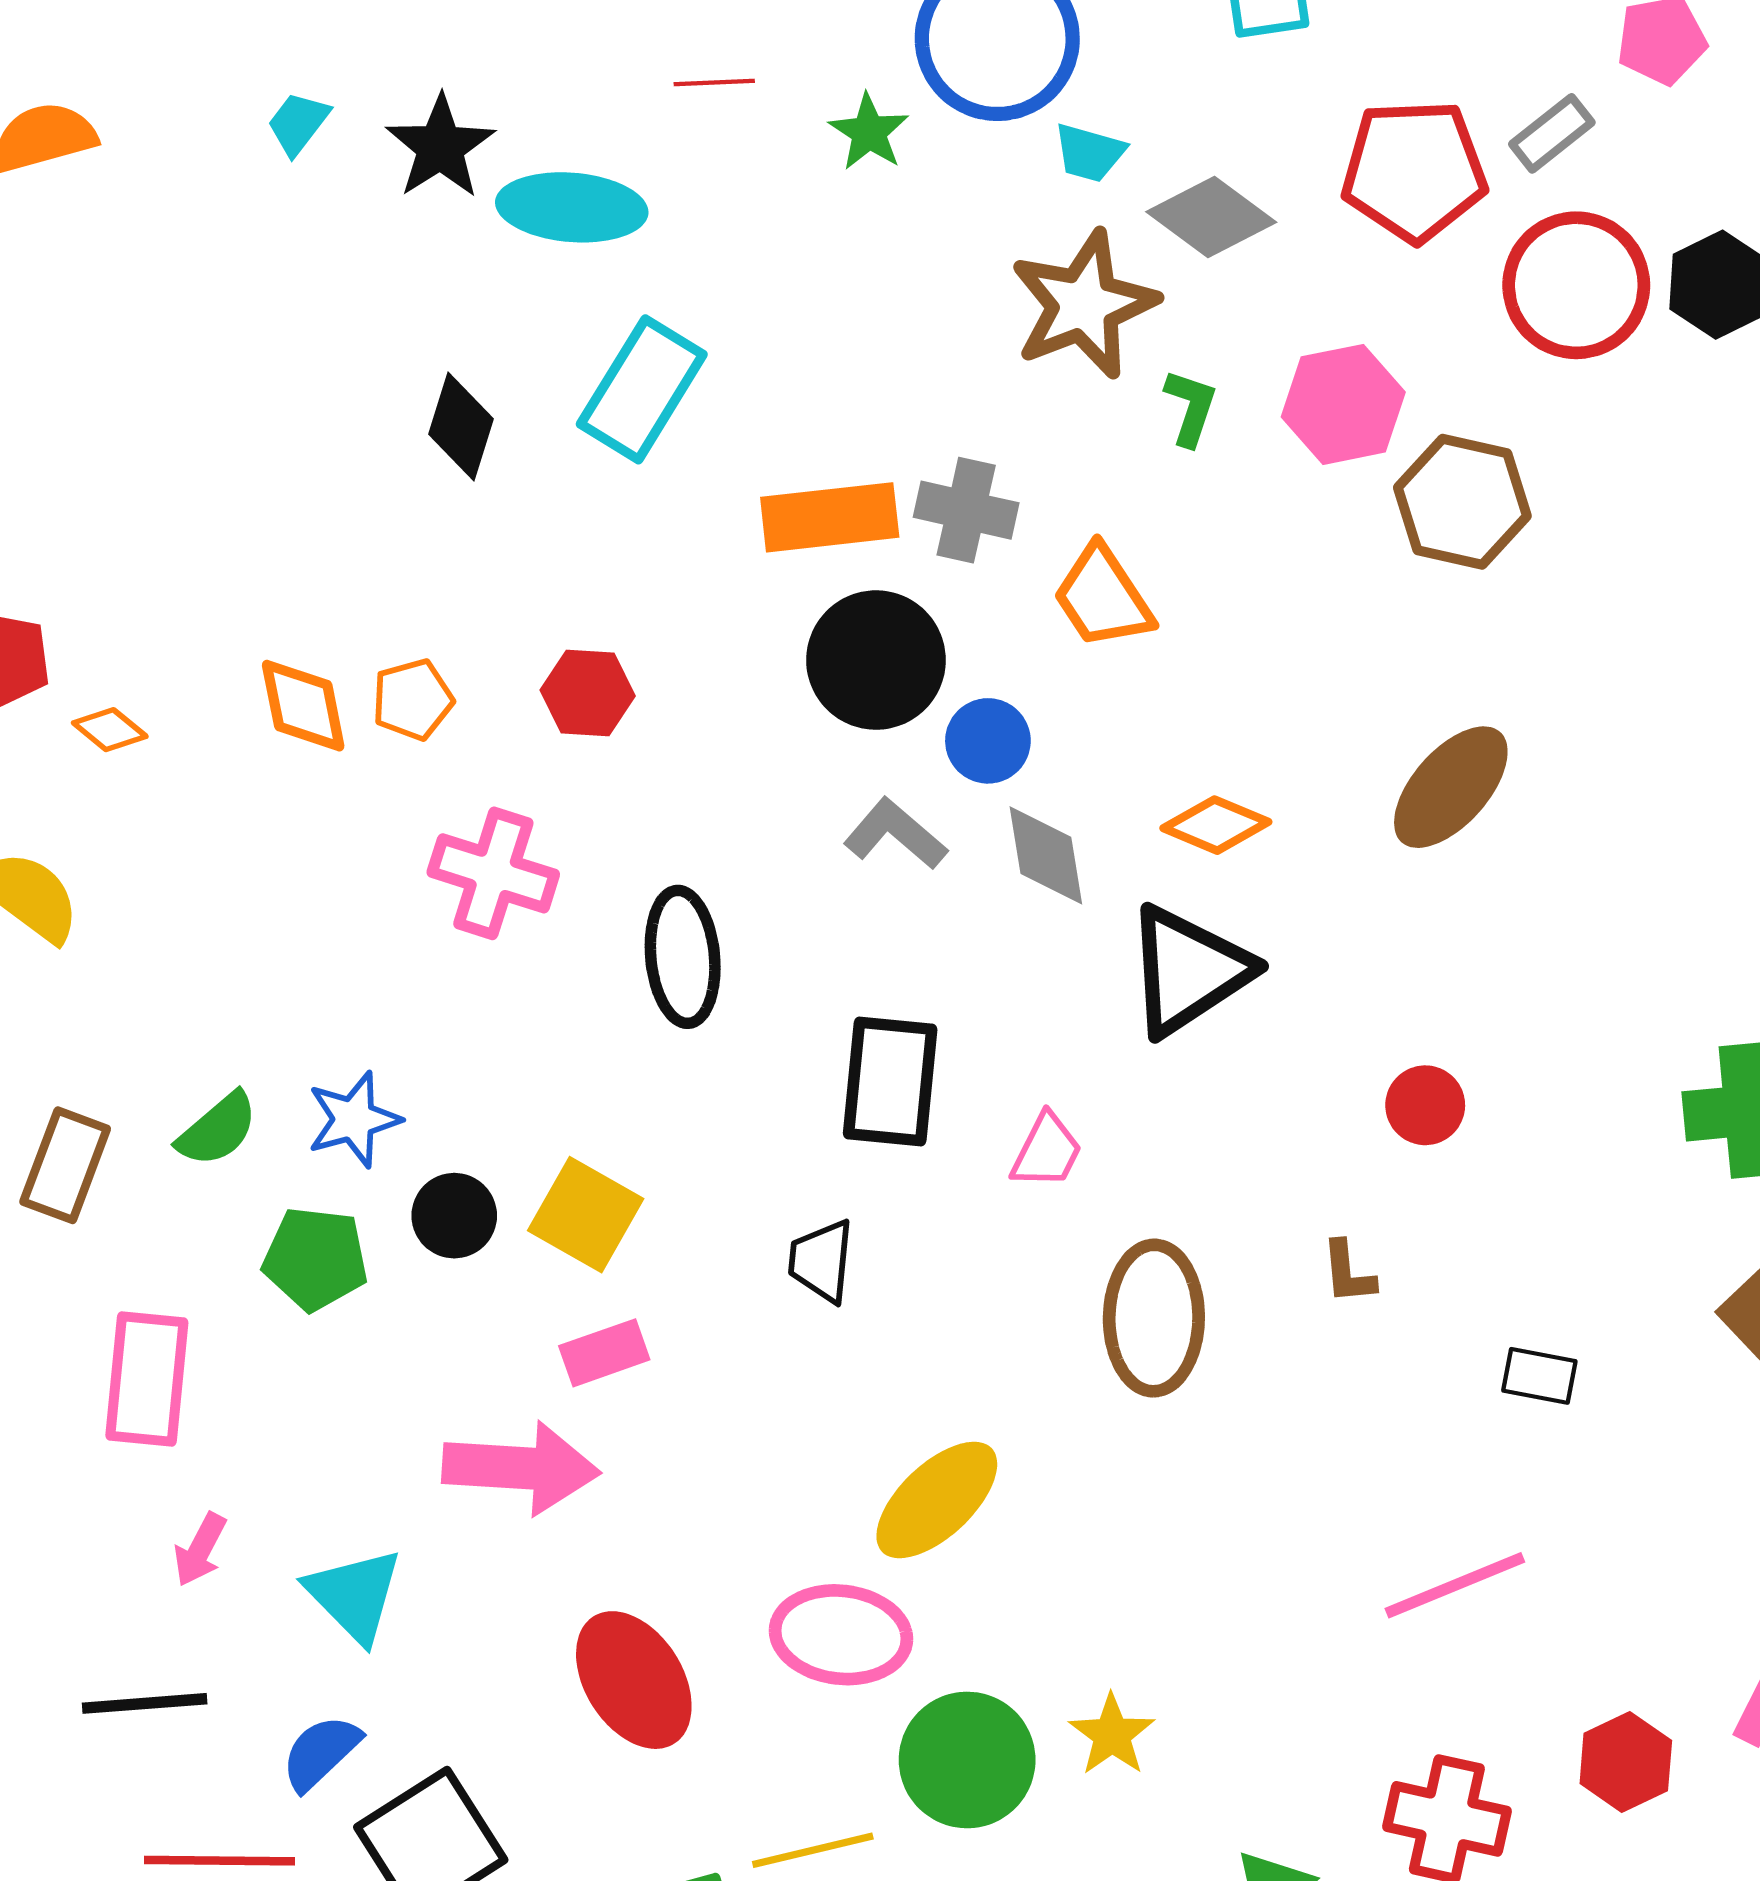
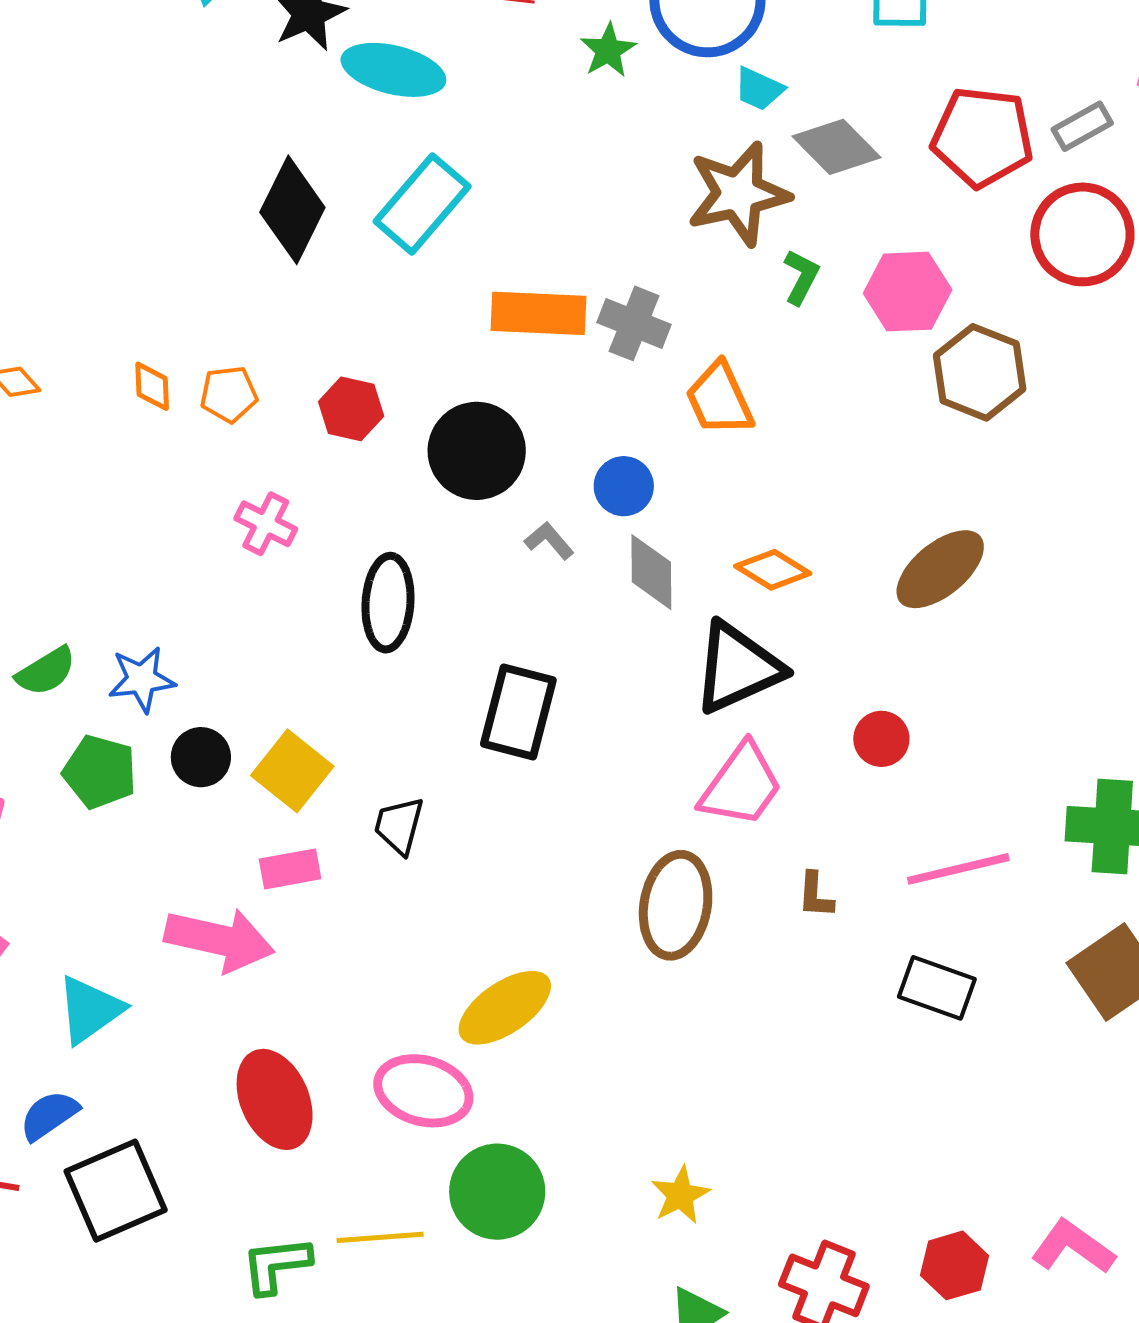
black diamond: (461, 426) -> (292, 210), size x1.4
black circle: (876, 660) -> (477, 451), moved
orange diamond: (303, 706) -> (152, 386), size x0.7
gray L-shape: (895, 834) -> (549, 541), size x0.7
pink cross: (493, 873) -> (266, 524), size x0.7
red circle: (1425, 1105) -> (881, 739), moved
pink trapezoid: (1047, 1151) -> (741, 785), moved, size x1.6
black trapezoid: (821, 1261) -> (399, 826), moved
black rectangle: (1539, 1376) -> (937, 988), size x1.4
pink line: (1455, 1585) -> (958, 869), moved
cyan triangle: (354, 1595) -> (90, 1010), turned 30
yellow star: (1112, 1735) -> (680, 1195), moved

